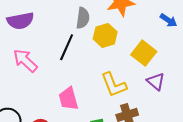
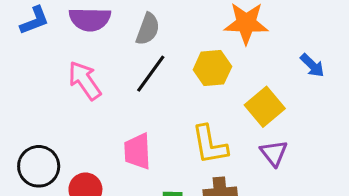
gray semicircle: (83, 18) -> (148, 29), moved

